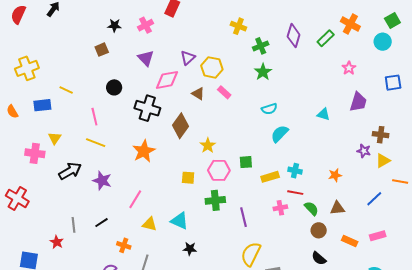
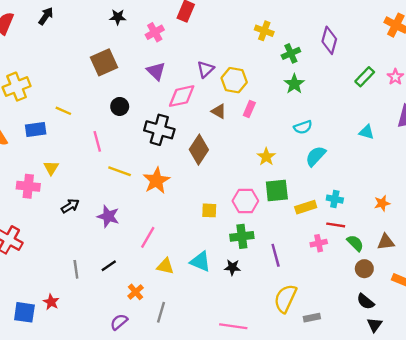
black star: (114, 25) -> (118, 17), moved
green rectangle: (326, 38) -> (365, 77), moved
brown square: (102, 50) -> (104, 62), size x1.6
pink rectangle: (224, 92) -> (249, 109), turned 72
yellow line: (96, 143) -> (120, 171), moved
yellow star: (208, 145) -> (266, 157), moved
green square: (246, 162) -> (277, 190), size x1.5
black arrow: (70, 171) -> (70, 206), size x0.7
red star: (57, 242) -> (51, 302), moved
orange cross: (124, 245) -> (136, 292), turned 32
black star: (190, 249) -> (232, 267), moved

